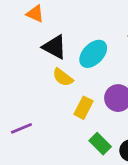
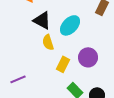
yellow semicircle: (63, 77) -> (48, 42), turned 35

